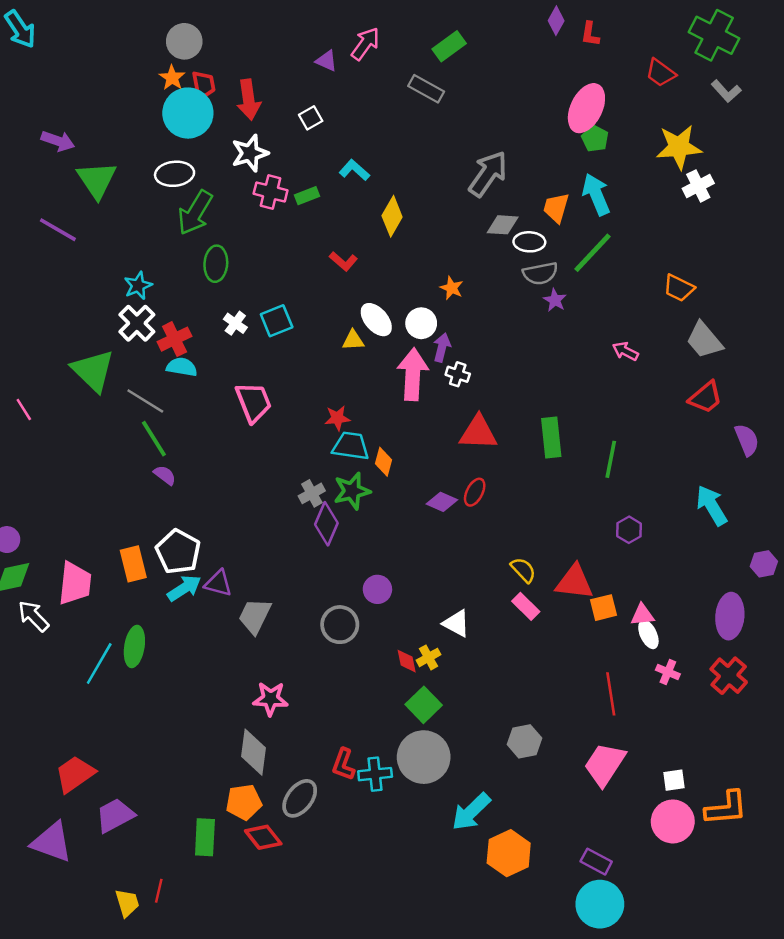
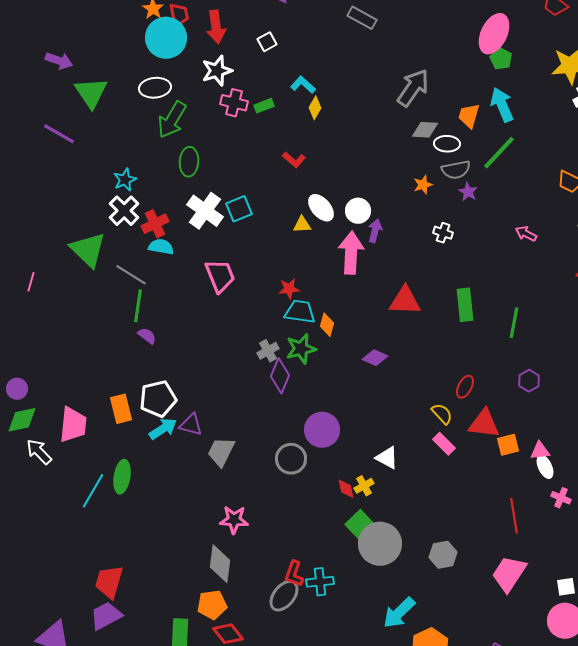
yellow diamond: (392, 216) -> (315, 108), moved, size x0.7
orange star: (452, 288) -> (423, 185), moved, turned 30
white cross: (235, 323) -> (205, 211), size x1.8
white cross: (458, 374) -> (443, 233), moved
pink line: (24, 410) -> (31, 282), turned 48
green line: (154, 439) -> (138, 306), turned 40
red ellipse: (475, 492) -> (465, 387), moved
white pentagon: (178, 552) -> (158, 399), turned 30
purple circle: (377, 589) -> (322, 430), size x1.5
gray circle: (424, 757) -> (380, 544), moved
red trapezoid: (75, 774) -> (109, 582), moved, turned -39
gray ellipse: (300, 798) -> (284, 596), moved

